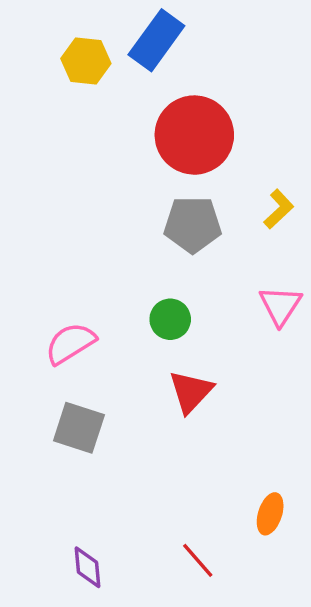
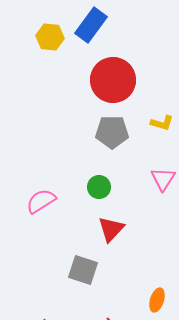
yellow L-shape: (279, 209) -> (162, 123), turned 60
gray square: (79, 428) -> (83, 270), moved

